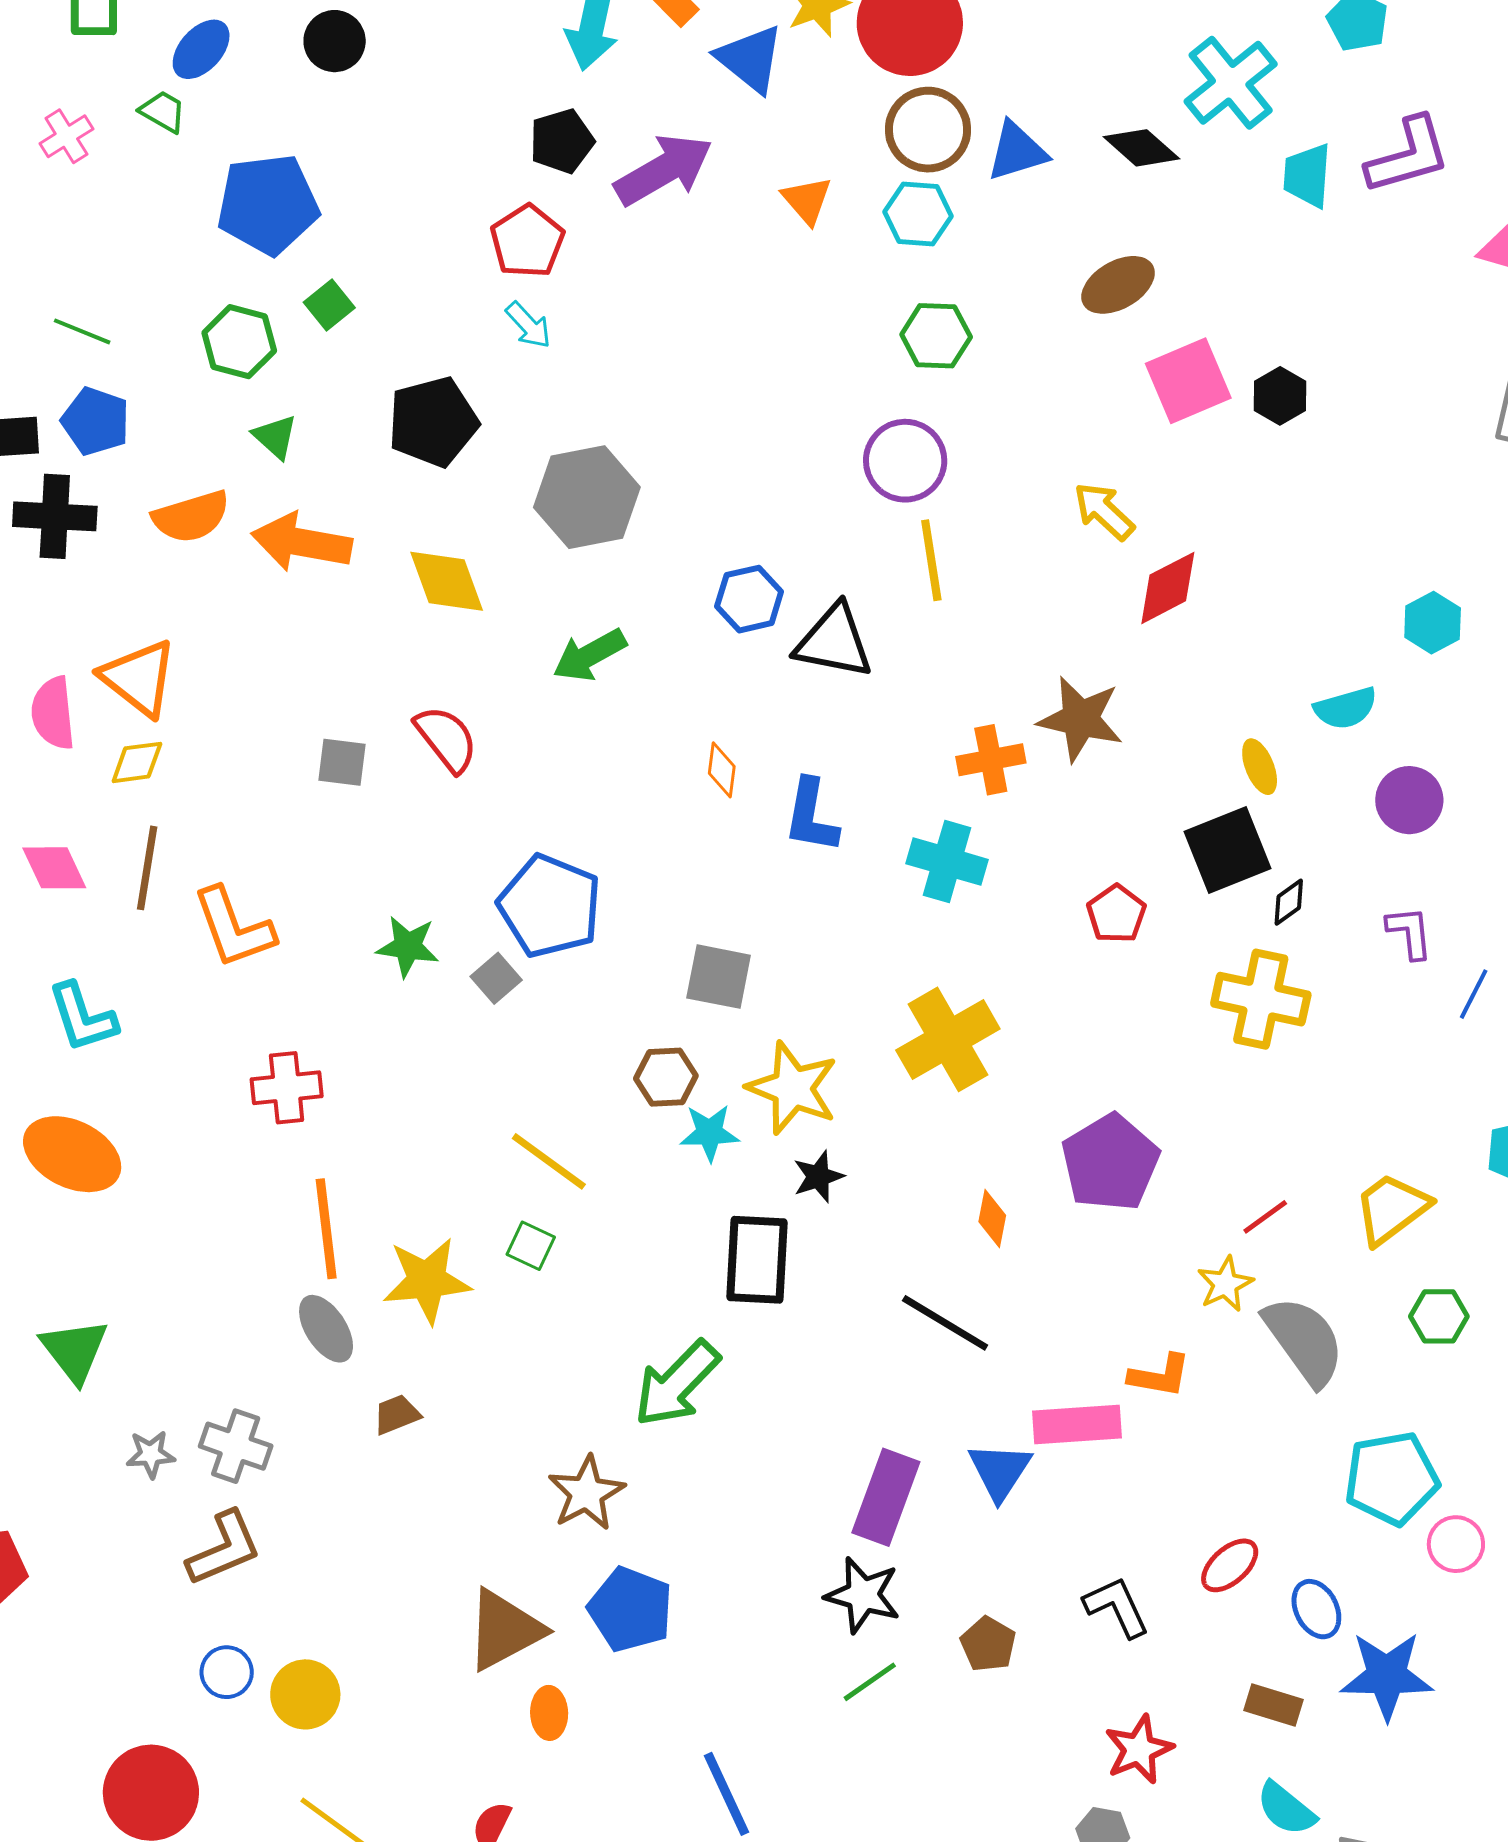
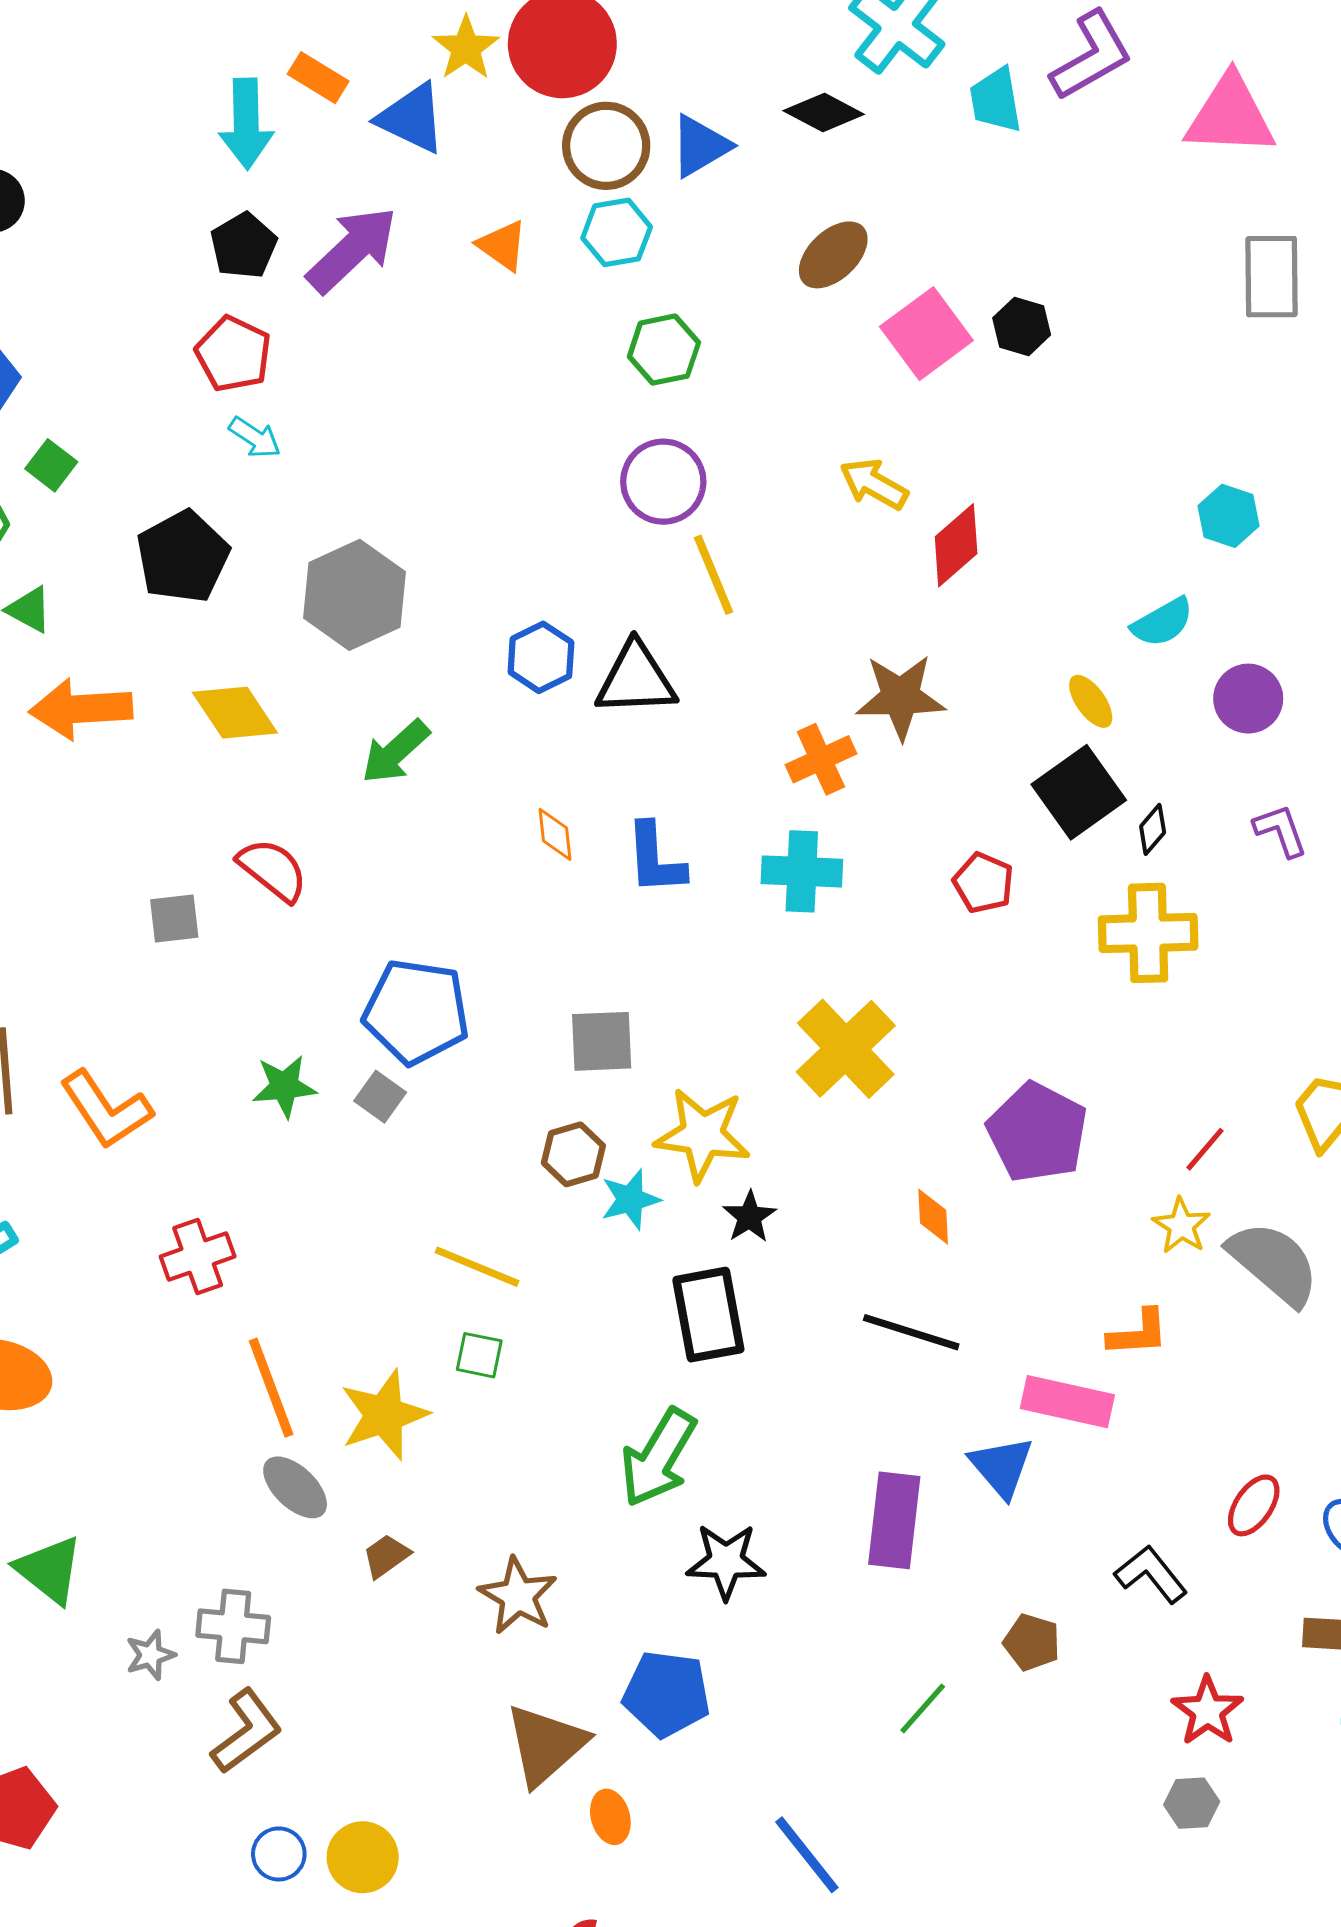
pink rectangle: (1077, 1424) -> (1067, 1402), turned 30
brown star: (586, 1493) -> (518, 1596), moved
black star: (863, 1595) -> (726, 1561), moved

